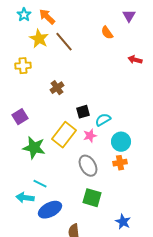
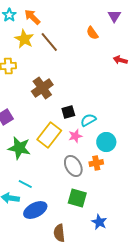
brown cross: (57, 88) -> (42, 88), size x1.5
orange cross: (120, 163) -> (96, 163), moved
blue star: (123, 222) -> (99, 222), moved

